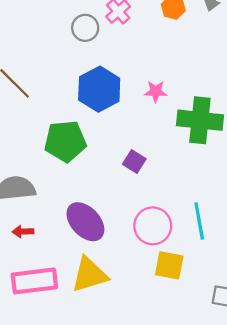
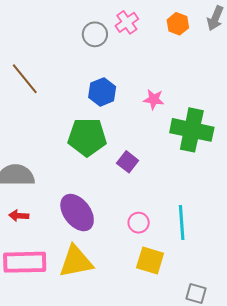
blue hexagon: (99, 89) -> (102, 92), size x0.7
green pentagon: (65, 141) -> (87, 137), moved
pink circle: (153, 226) -> (139, 223), size x0.6

